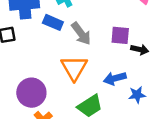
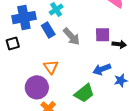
blue rectangle: (53, 22) -> (48, 30), turned 42
orange triangle: (74, 68) -> (51, 67), moved, size x0.7

